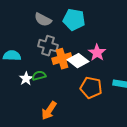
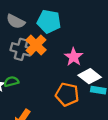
orange cross: (62, 59) -> (36, 45), moved, turned -30
white diamond: (78, 61) -> (90, 76), moved

